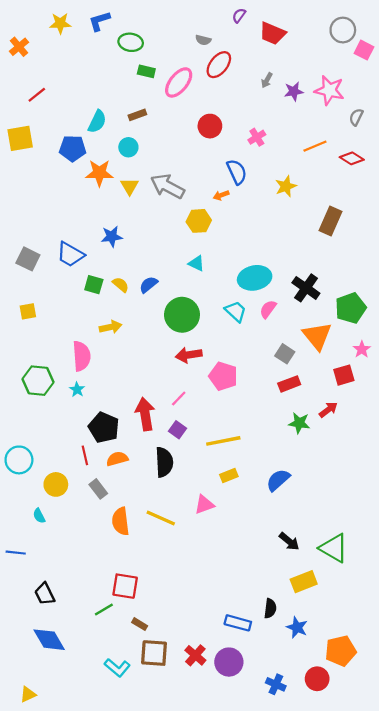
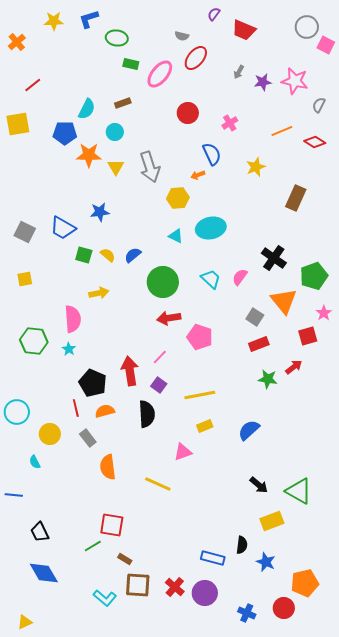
gray arrow: (167, 186) -> (150, 167), turned -136
cyan ellipse: (255, 278) -> (211, 228), moved
yellow line: (161, 518) -> (158, 484), moved

